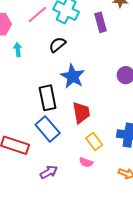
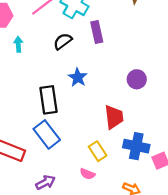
purple rectangle: (100, 22) -> (97, 32), moved
blue star: (73, 76) -> (78, 77), size x0.7
red trapezoid: (81, 113) -> (114, 117), moved

